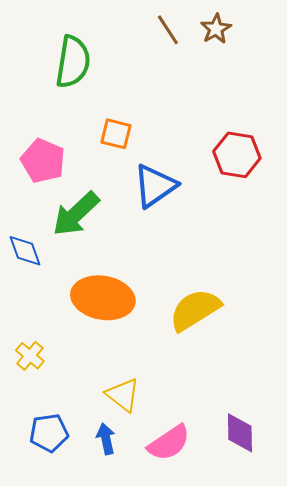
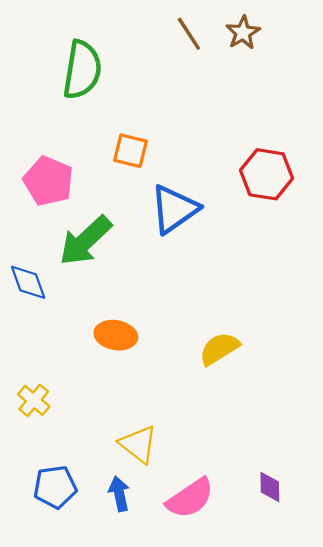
orange ellipse: (103, 298) -> (116, 335), size x0.6
yellow semicircle: (195, 310) -> (219, 349), size x0.7
purple diamond: (240, 433) -> (270, 487), size x0.7

